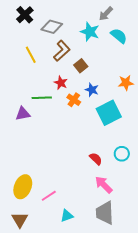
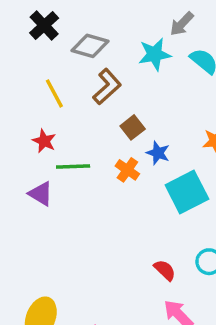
cyan star: (90, 32) -> (155, 54), turned -30
brown square: (81, 66) -> (133, 127), moved
red star: (61, 83) -> (44, 141), moved
purple triangle: (23, 114) -> (41, 194), turned 42

